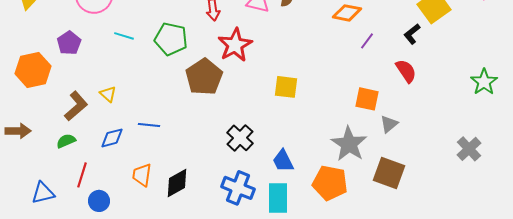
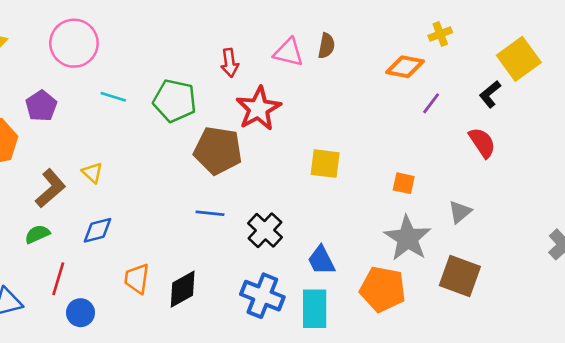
brown pentagon: (204, 77) -> (218, 150), turned -30
orange square: (367, 99) -> (404, 183), moved, size x0.7
blue line: (149, 125) -> (210, 213), moved

